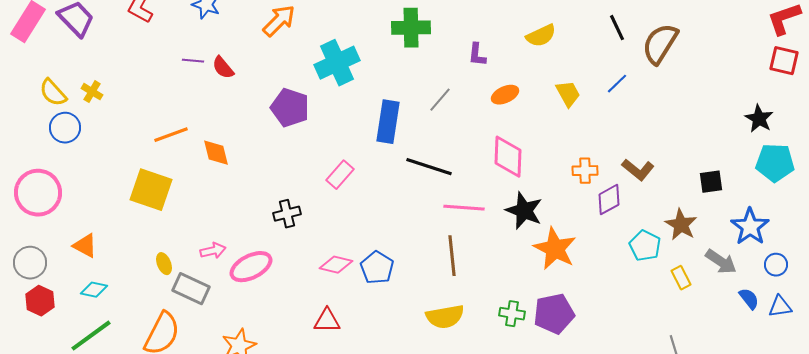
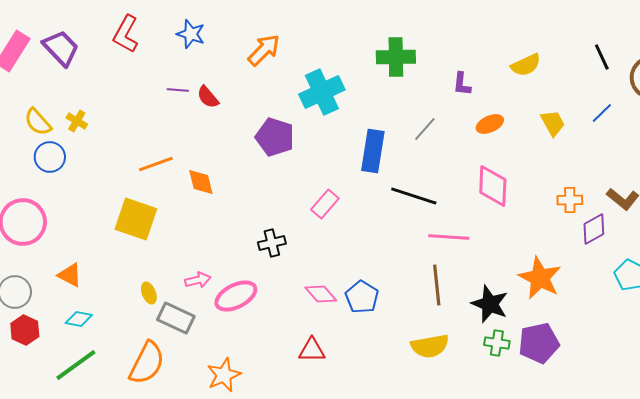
black star: (524, 211) -> (490, 304), moved
pink diamond: (336, 265) -> (321, 294), turned 36

